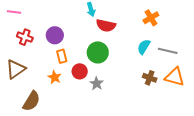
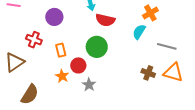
purple circle: (55, 35) -> (54, 17), moved
red cross: (25, 37) -> (34, 40), moved
cyan semicircle: (144, 47) -> (139, 32), moved
orange star: (55, 77) -> (62, 76), moved
gray star: (97, 83) -> (89, 85), moved

